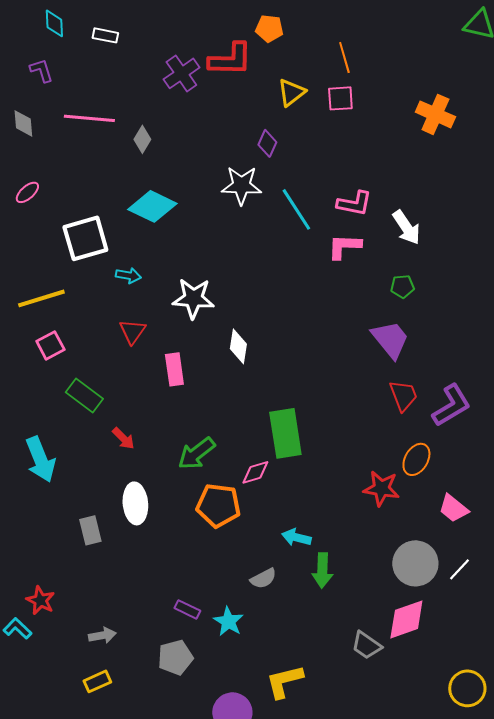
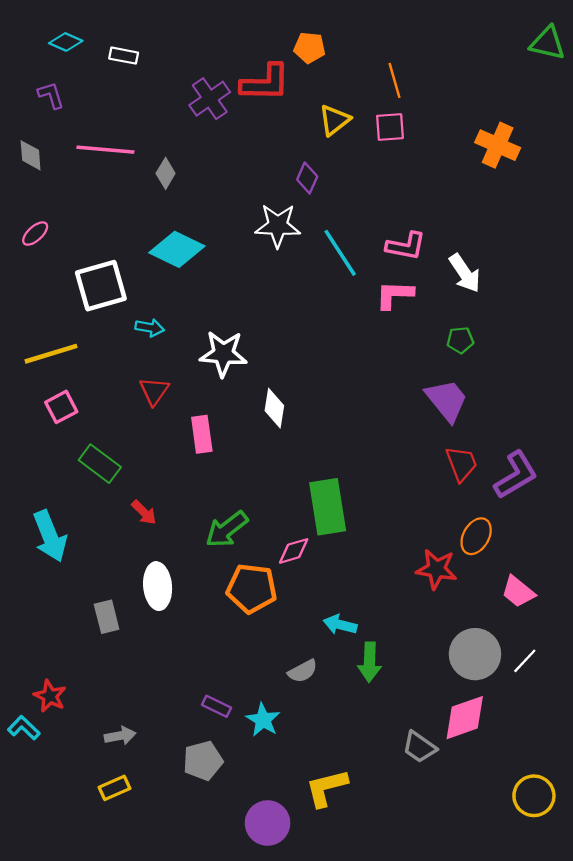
cyan diamond: (54, 23) -> (66, 42), turned -64

